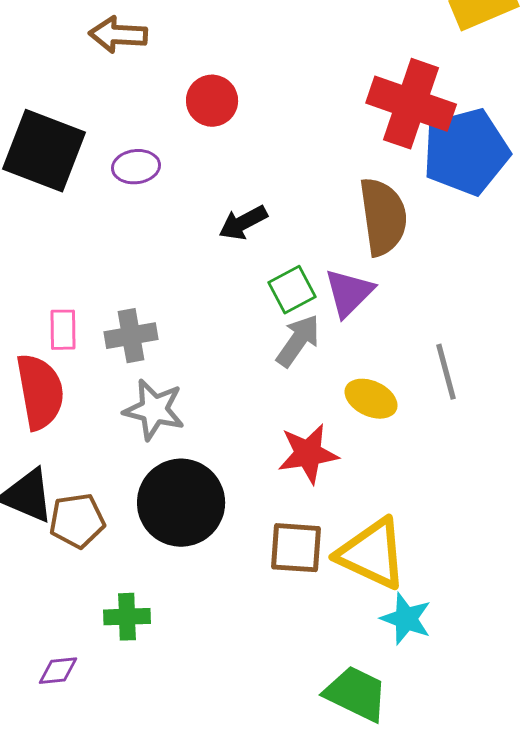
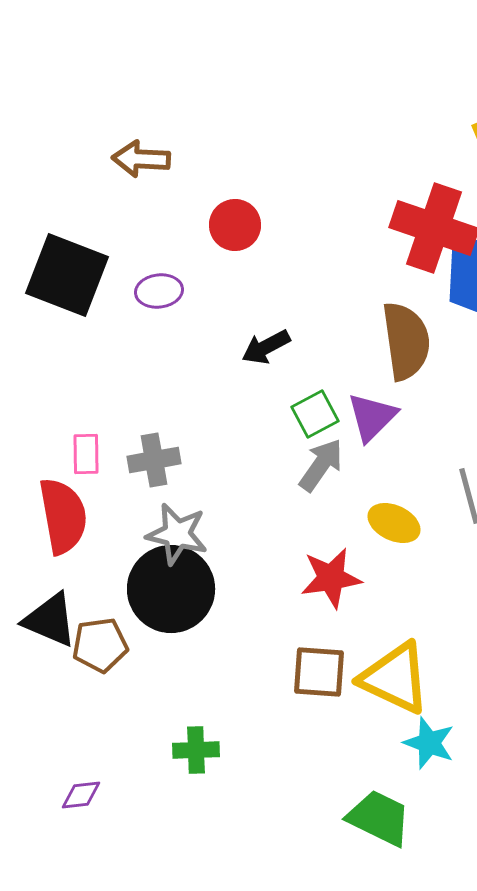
black circle: (181, 503) -> (171, 589), moved
green cross: (127, 617) -> (196, 750), moved

